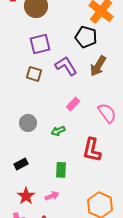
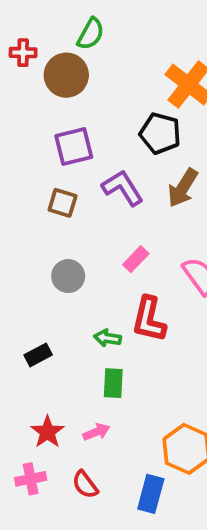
gray circle: (28, 123) -> (68, 276), moved
green arrow: (58, 131) -> (108, 338), moved, turned 32
red L-shape: (92, 150) -> (149, 319), moved
black rectangle: (21, 164) -> (38, 355), moved

